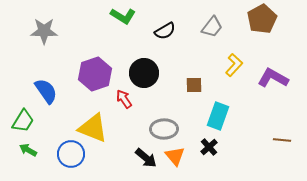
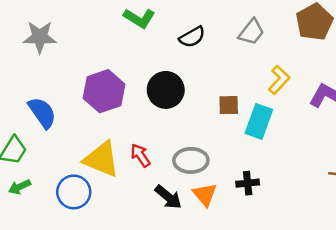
red arrow: (124, 99) -> (141, 155), moved
cyan rectangle: (218, 116) -> (259, 121), moved
black cross: (209, 147) -> (248, 183), turned 36
green arrow: (28, 150) -> (20, 187), turned -54

